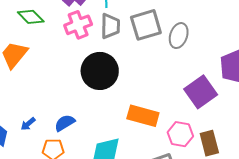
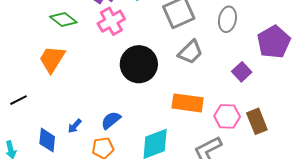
gray trapezoid: (110, 26) -> (190, 52), moved, turned 52
gray ellipse: (179, 36) -> (227, 19), moved
purple square: (201, 92) -> (242, 72), size x0.6

